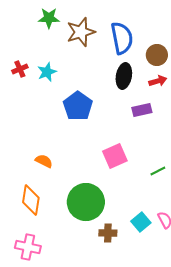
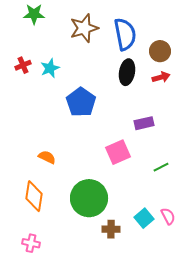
green star: (49, 18) -> (34, 14), moved
purple rectangle: (142, 110) -> (144, 123), moved
pink cross: (28, 247) -> (31, 243), size x0.7

